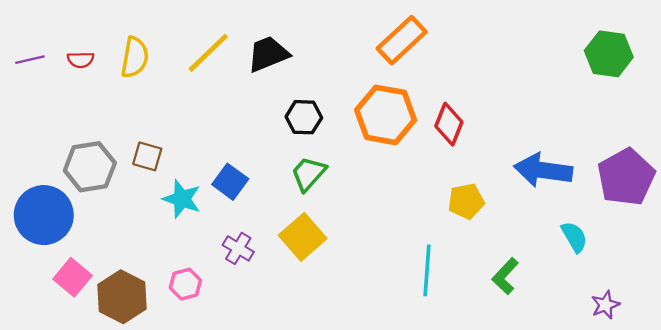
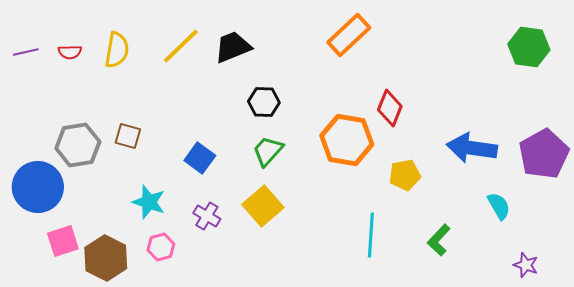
orange hexagon: (386, 115) -> (347, 140), moved
cyan star: (182, 199) -> (149, 202), moved
pink square: (73, 277) -> (63, 241), turned 32
purple star: (605, 305) -> (526, 265), turned -30

